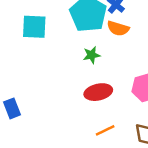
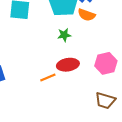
orange line: (105, 130) -> (48, 78), moved

